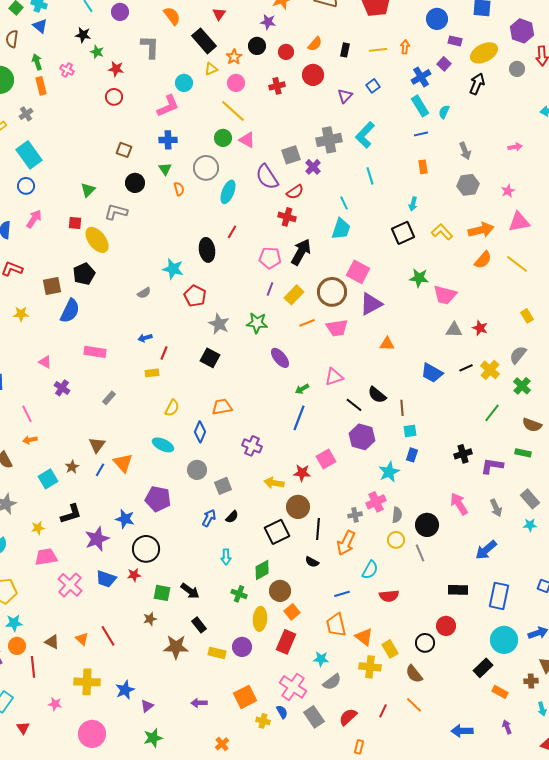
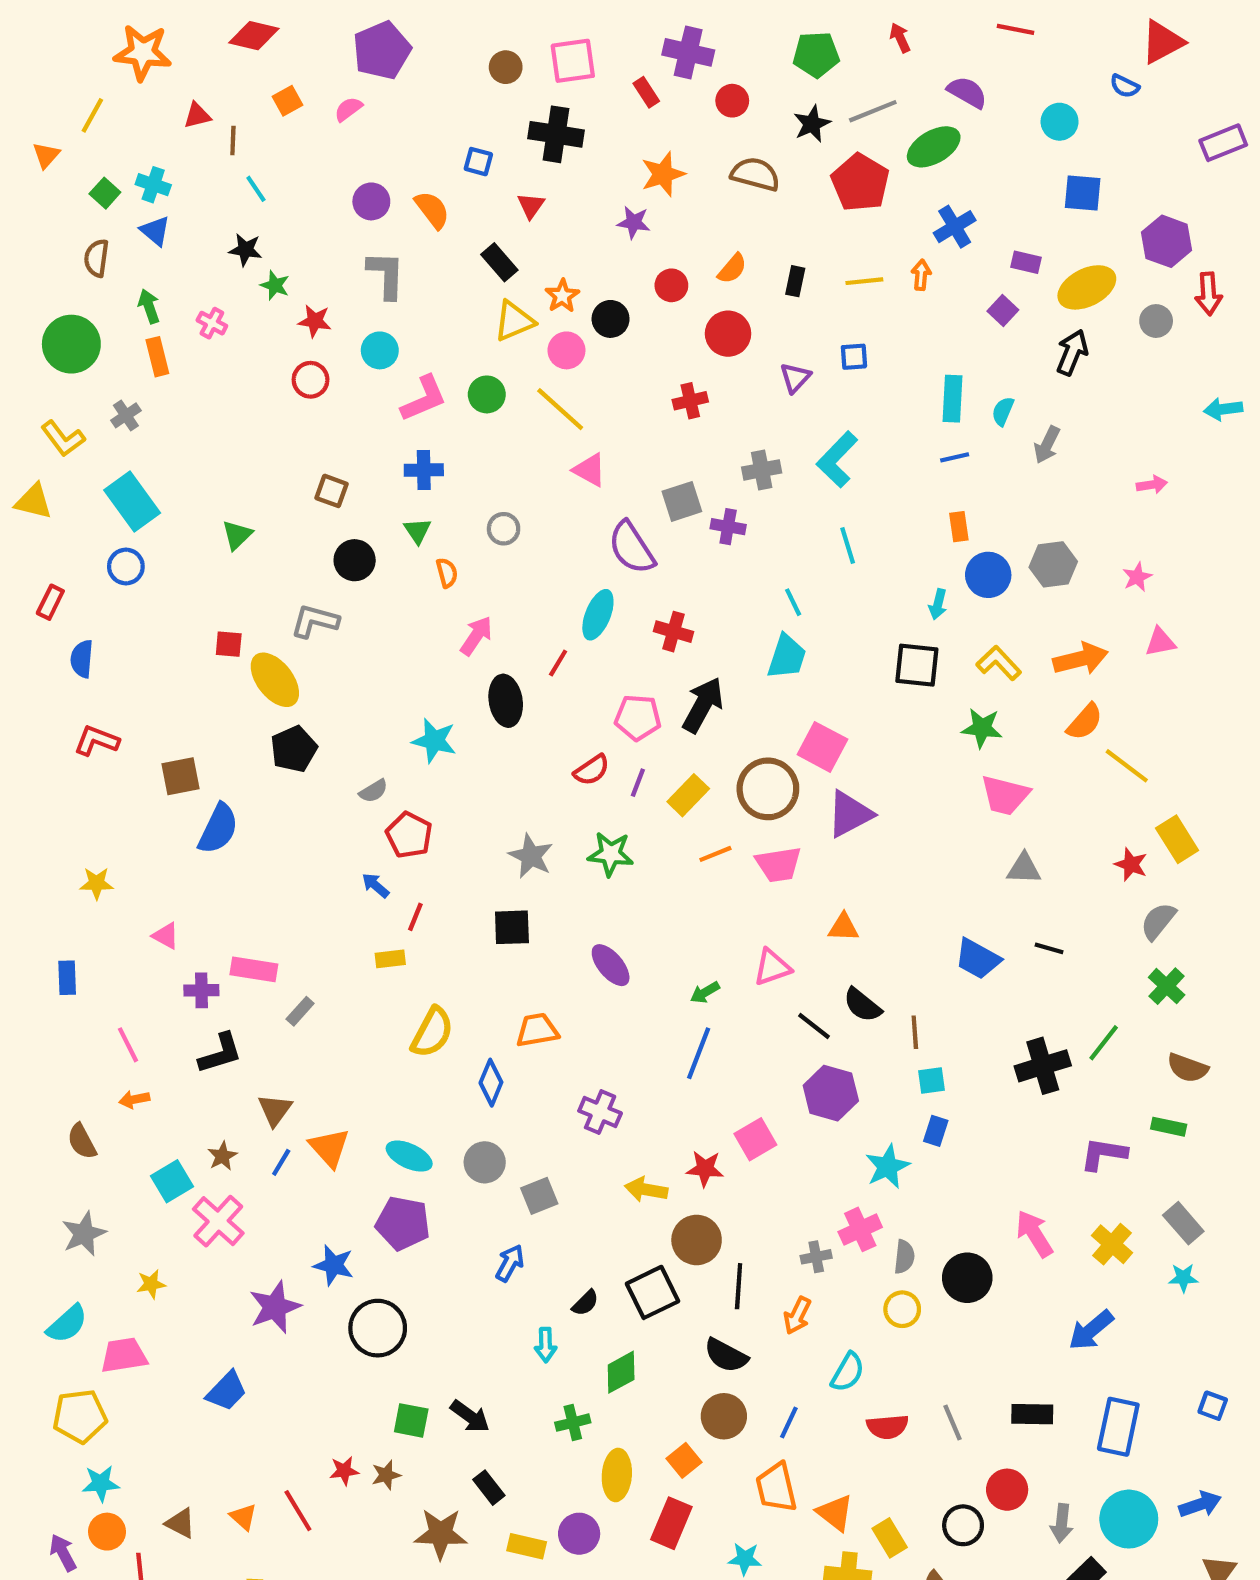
purple circle: (120, 12) -> (371, 201), moved
blue circle: (437, 19) -> (988, 575), moved
black rectangle: (204, 41) -> (499, 262), size x0.7
black circle: (257, 46) -> (611, 319), moved
yellow triangle: (211, 69) -> (514, 321), size x1.5
blue cross: (421, 77) -> (955, 227), moved
cyan circle: (184, 83) -> (380, 350), moved
red cross: (277, 86) -> (690, 401), moved
blue square: (373, 86) -> (854, 357), turned 32
cyan rectangle: (420, 106) -> (953, 399), turned 35
green circle: (223, 138) -> (487, 394), moved
gray cross: (329, 140) -> (762, 470), size x0.7
gray arrow: (465, 151) -> (1047, 445), moved, turned 48
purple cross: (313, 167) -> (728, 527), turned -35
gray circle: (206, 168) -> (504, 529), size x0.6
green triangle: (88, 190) -> (237, 535), moved
cyan ellipse: (228, 192) -> (598, 615), moved
red semicircle: (295, 192) -> (592, 770), moved
pink arrow: (34, 219) -> (476, 636), moved
pink triangle: (519, 222) -> (1160, 642), size x0.7
black square: (403, 233) -> (917, 665), turned 30
yellow line: (517, 264) -> (1127, 766), moved
black pentagon: (84, 274) -> (294, 749), moved
green star: (419, 278) -> (982, 728), moved
red pentagon: (195, 296) -> (409, 835), moved
yellow star: (21, 314) -> (97, 883), moved
yellow rectangle: (527, 316) -> (1177, 839), size x1.5
red star: (480, 328) -> (1131, 864), moved
blue arrow: (145, 338) -> (376, 885), turned 56
orange triangle: (387, 344) -> (843, 927), moved
pink rectangle: (95, 352) -> (254, 969), moved
black square: (210, 358) -> (512, 927), turned -30
purple ellipse: (280, 358) -> (611, 965), moved
black line: (466, 368) -> (1049, 948), turned 40
yellow cross: (490, 370) -> (1112, 1244), moved
purple cross: (62, 388) -> (201, 990), turned -35
yellow semicircle: (172, 408) -> (432, 1032), size x1.4
cyan ellipse: (163, 445) -> (409, 1156), moved
black cross: (463, 454) -> (1043, 1066), moved, size x1.4
gray arrow: (496, 508) -> (1062, 1523), moved, turned 30
black L-shape: (71, 514) -> (220, 1053), moved
black semicircle: (232, 517) -> (585, 1303), moved
orange arrow: (346, 543) -> (797, 1316), size x0.7
gray line: (420, 553) -> (953, 1423), moved
pink trapezoid: (46, 557) -> (124, 1355), moved
black semicircle: (312, 562) -> (726, 1355), size x1.5
red star: (134, 575) -> (344, 1471), moved
blue trapezoid: (106, 579) -> (227, 1391), moved, turned -65
pink cross: (70, 585) -> (218, 1221), moved
brown circle: (280, 591) -> (724, 1416), moved
green cross: (239, 594) -> (573, 1423), turned -35
blue line: (342, 594) -> (789, 1423), turned -49

